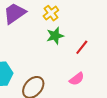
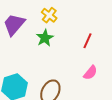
green star: (55, 36) -> (45, 38), moved

